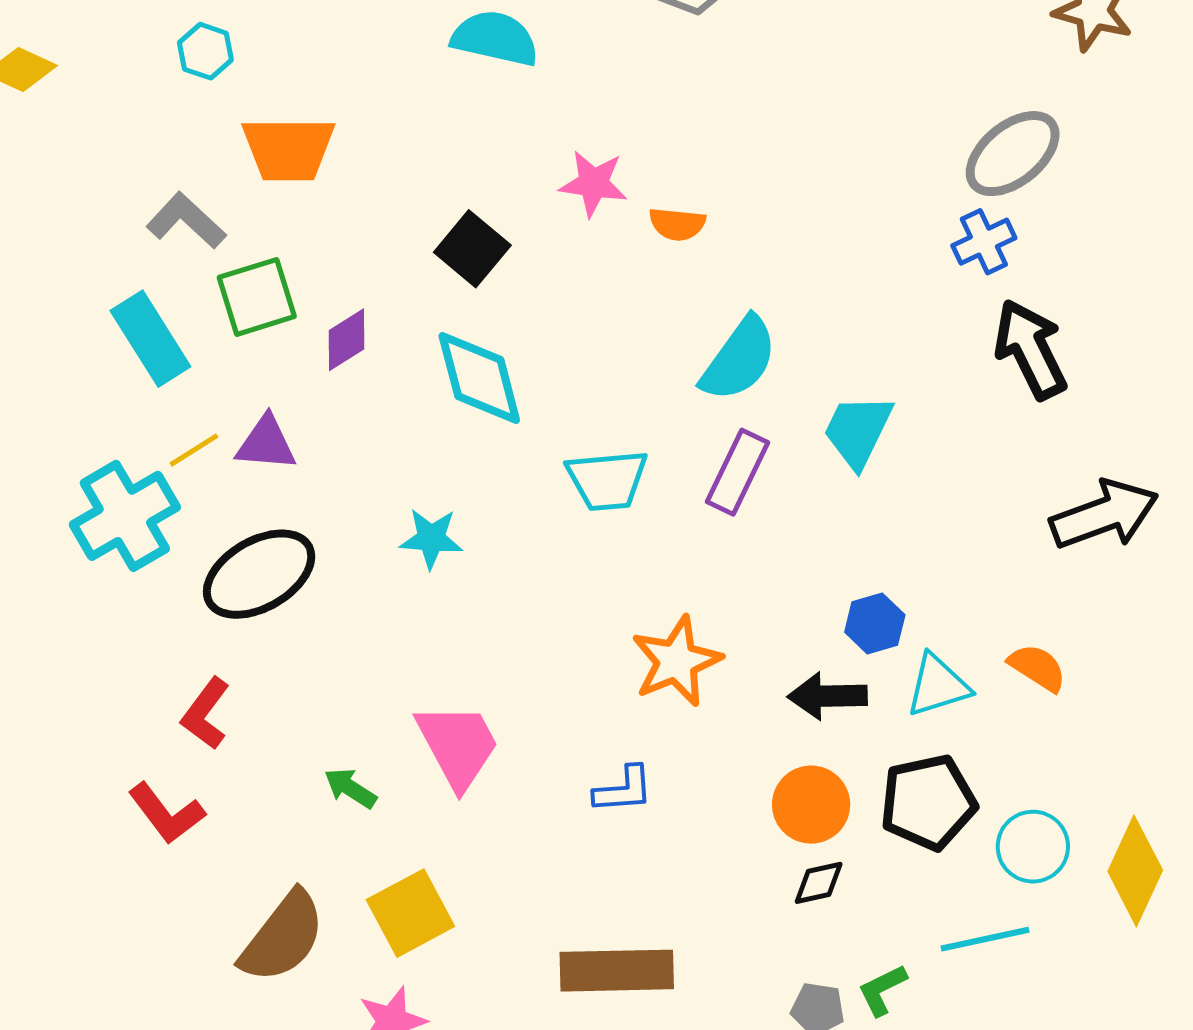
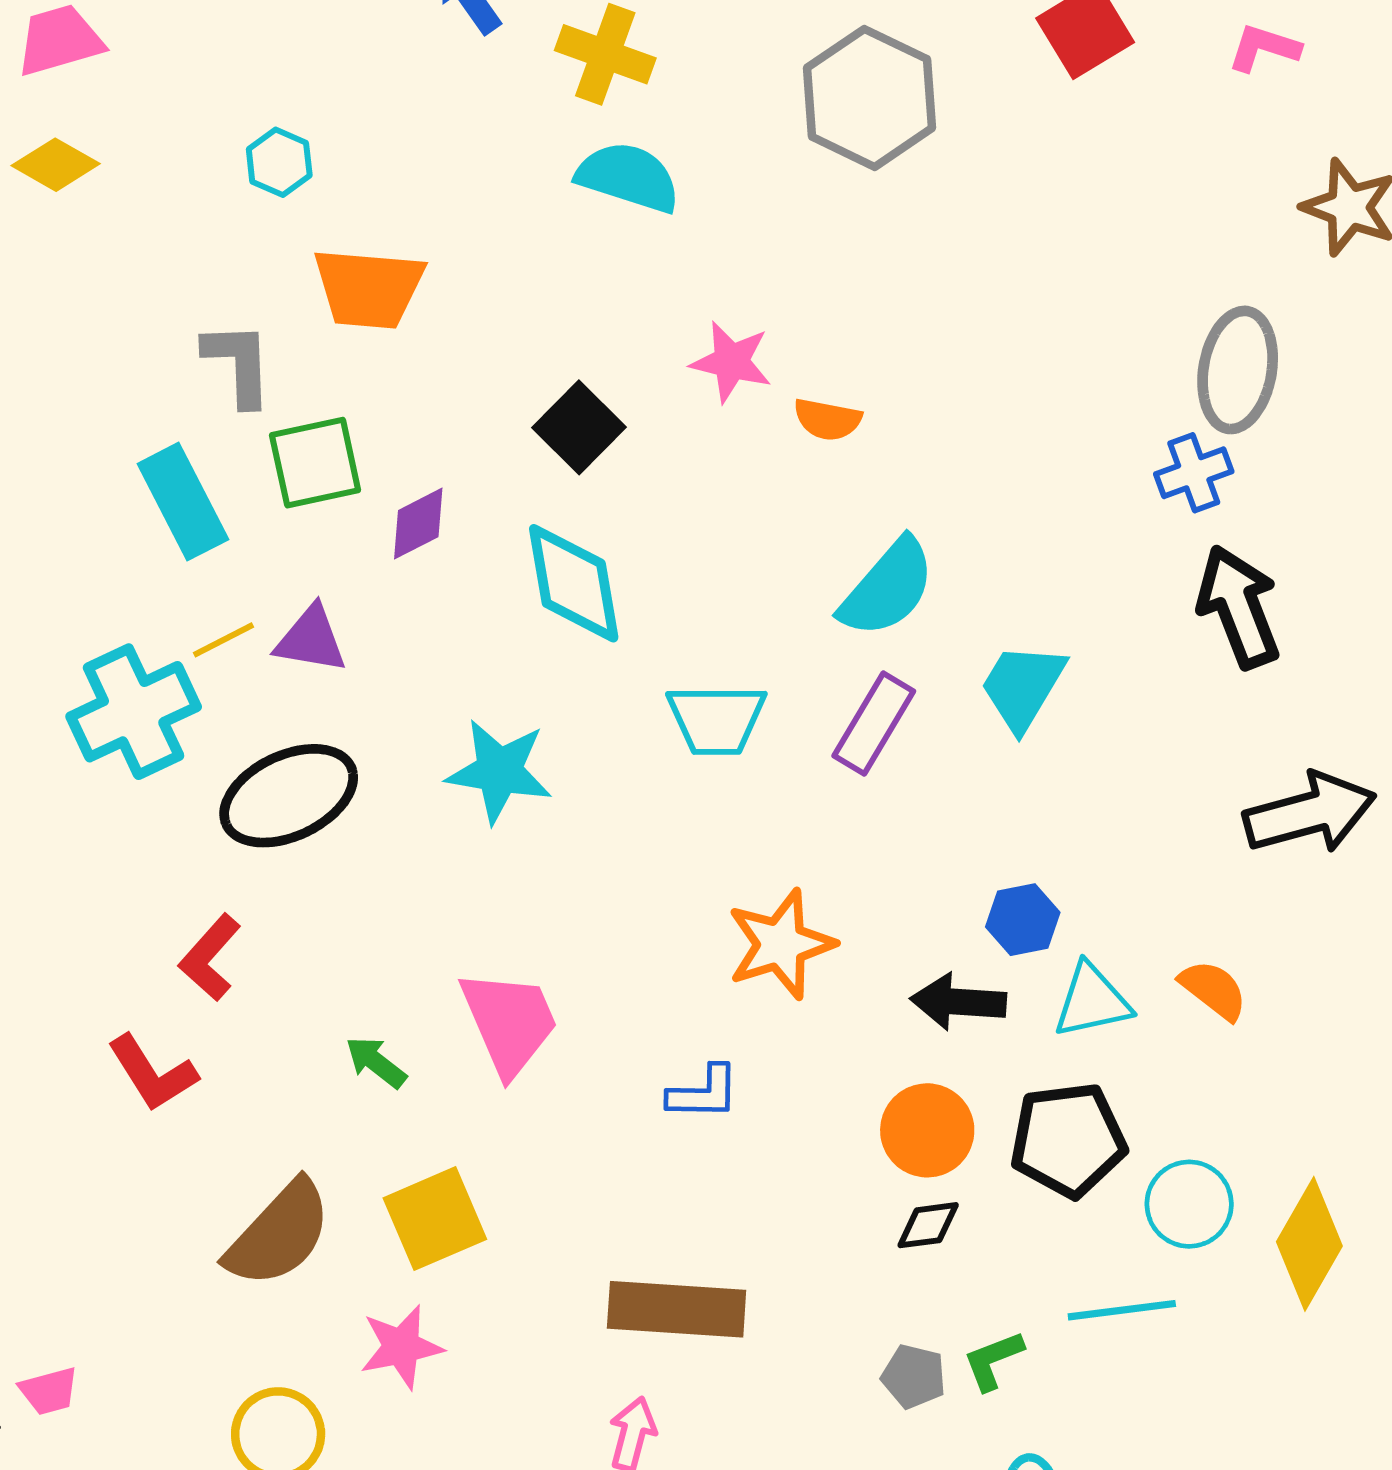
gray ellipse: (1013, 154) -> (1238, 370), turned -46
gray L-shape: (186, 221) -> (238, 364), turned 40
cyan star: (431, 539) -> (499, 771), size x1.4

